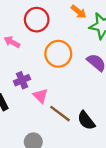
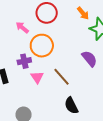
orange circle: (58, 54) -> (42, 46), moved
brown line: (60, 114) -> (61, 77), moved

